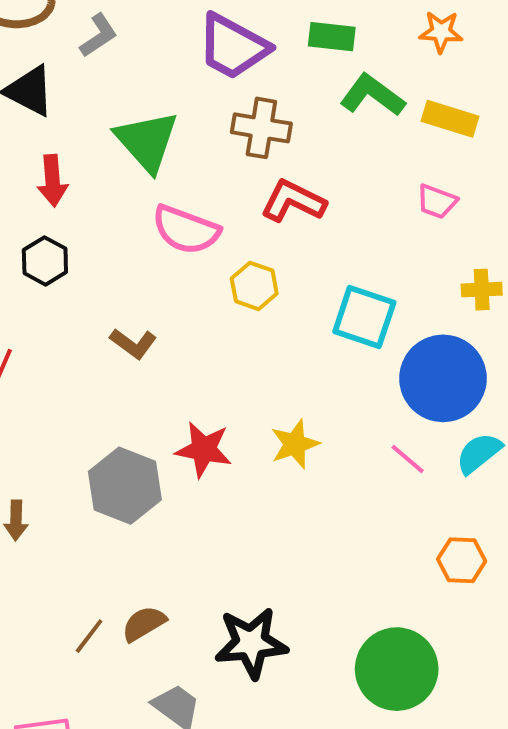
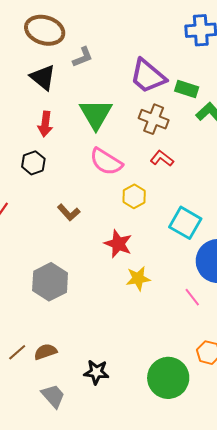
green rectangle: (332, 37) -> (187, 89), moved
red L-shape: (293, 201) -> (162, 158), size x0.7
red star: (204, 449) -> (118, 244), moved
black star: (251, 643) -> (96, 372), size x0.7
green circle: (397, 669) -> (168, 378), moved

